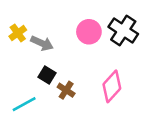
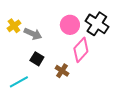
pink diamond: (112, 86) -> (81, 50), moved
brown cross: (66, 90) -> (62, 71), moved

